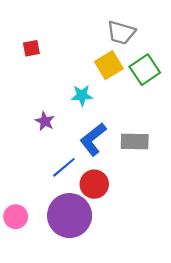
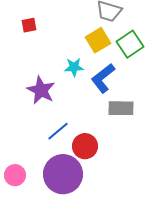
purple star: (45, 121) -> (41, 90), size x1.6
blue L-shape: (93, 139) -> (103, 78), moved

